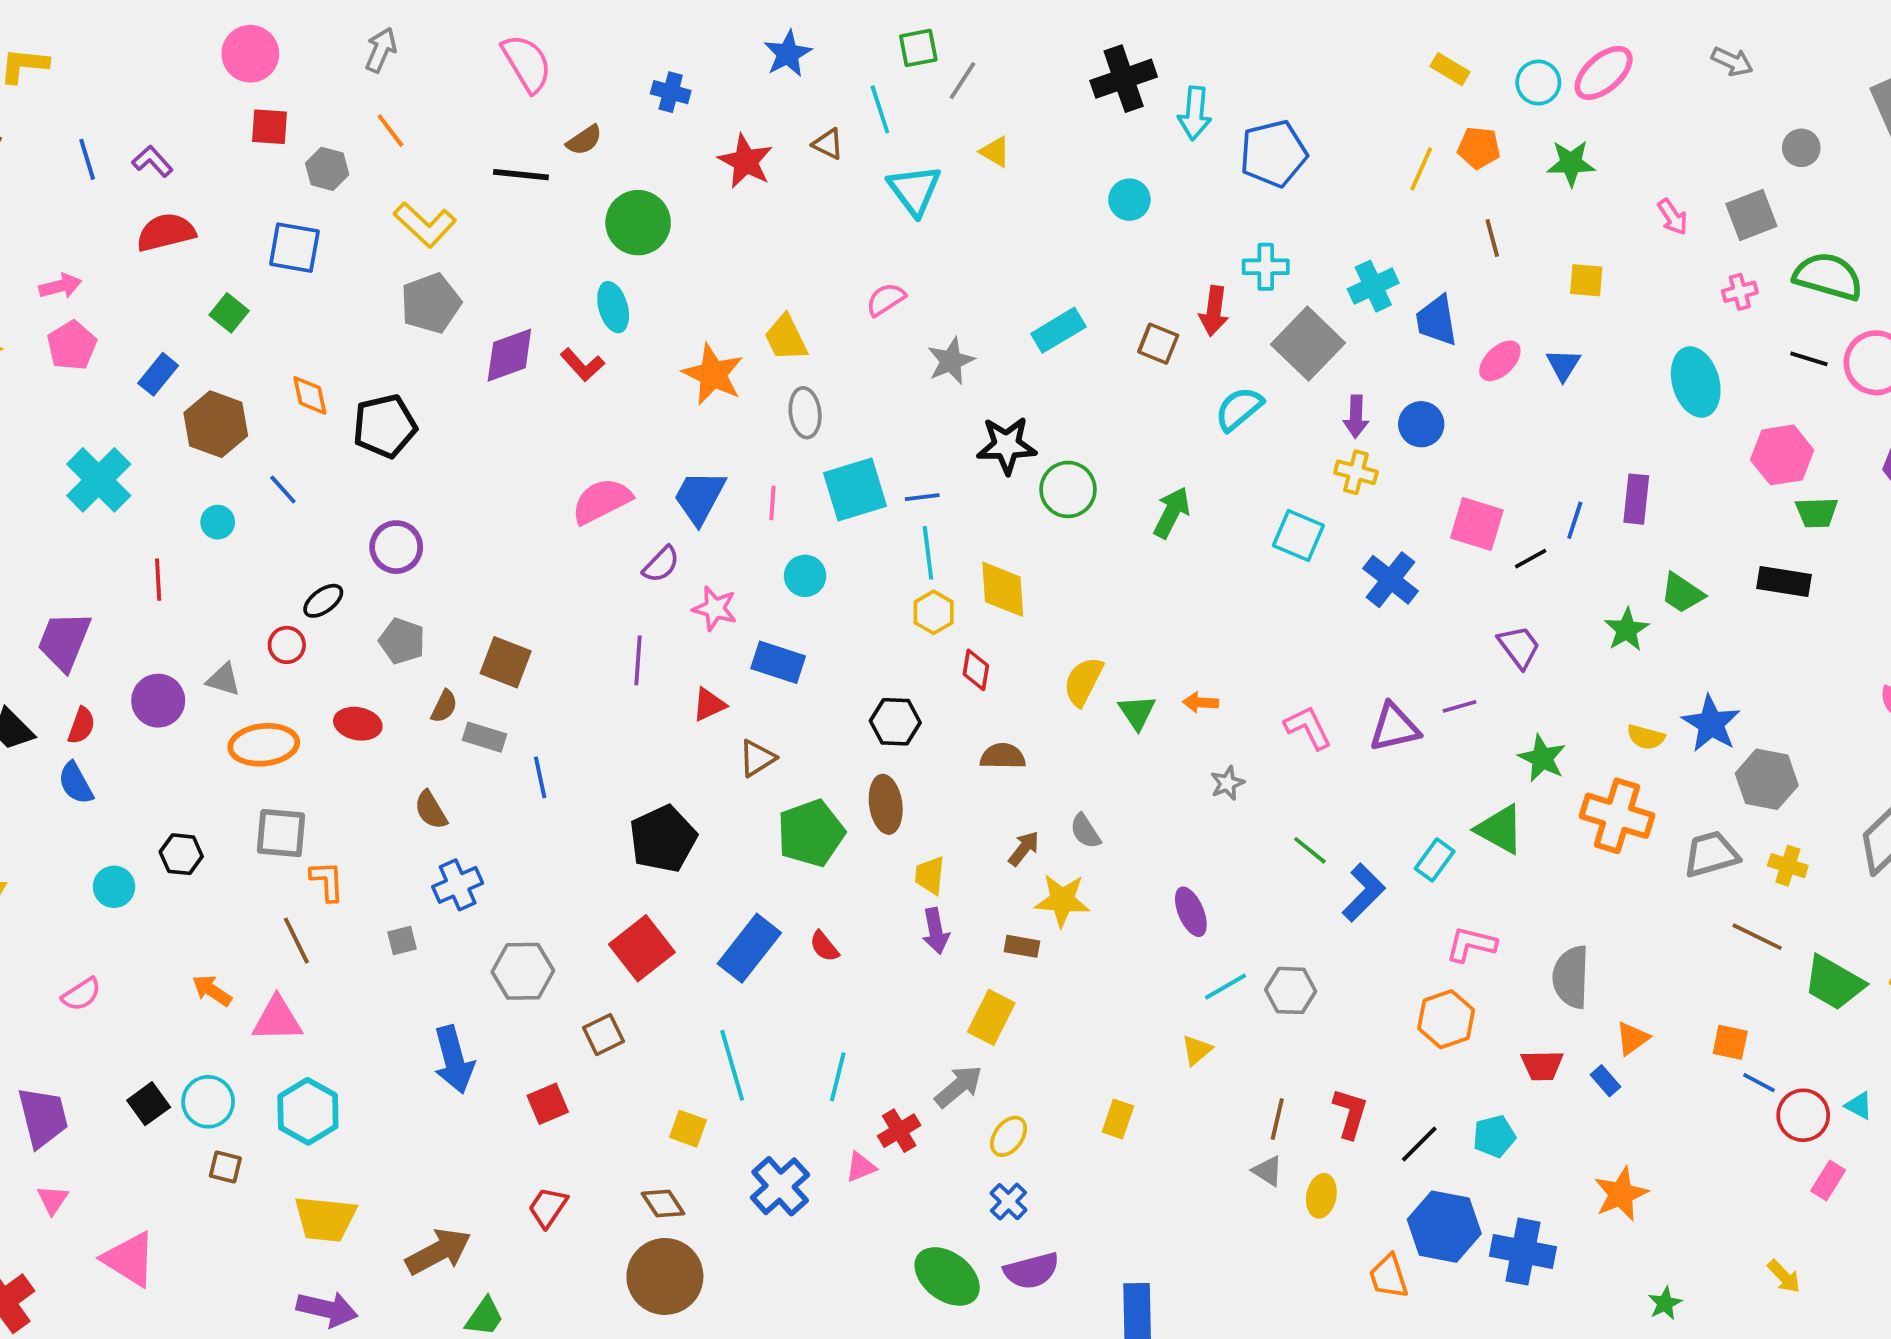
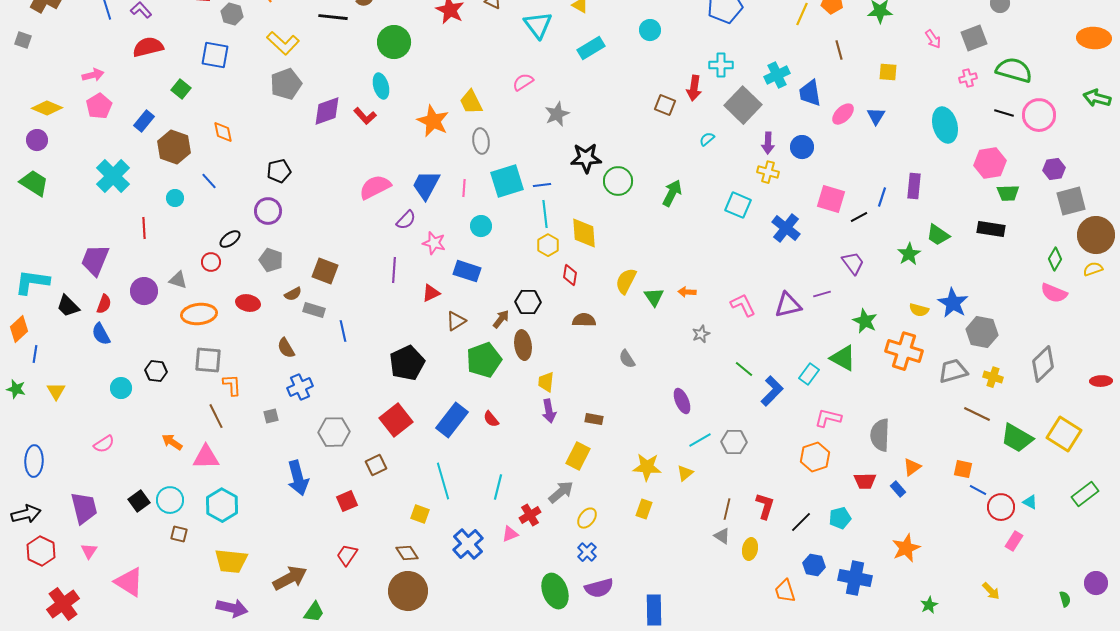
cyan rectangle: (1058, 330) -> (591, 48), moved
cyan semicircle: (1239, 409) -> (707, 139), size x0.6
black pentagon: (385, 426) -> (279, 171), moved, size x0.7
brown semicircle: (444, 706) -> (293, 294), turned 36
brown arrow: (1024, 848) -> (501, 319), moved
yellow star: (1062, 900) -> (647, 467), moved
blue hexagon: (1444, 1227) -> (814, 565), size x0.6
green ellipse: (947, 1276) -> (555, 591), turned 32

